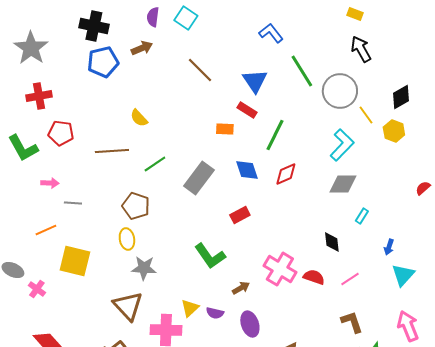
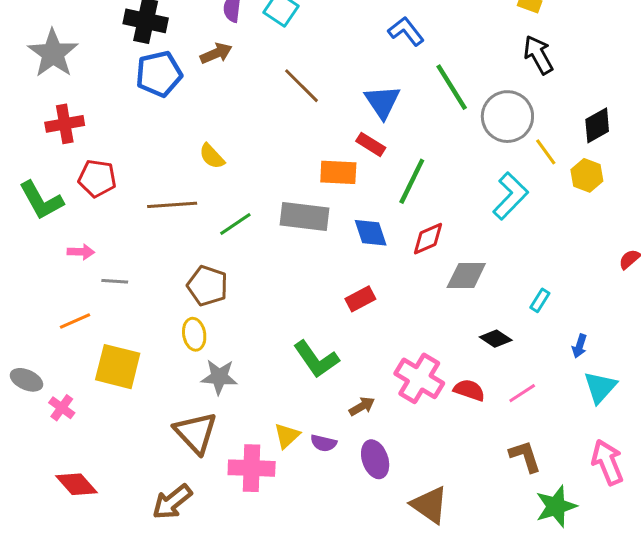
orange rectangle: (225, 129) -> (338, 172), size x1.4
gray rectangle: (199, 178) -> (304, 217), moved, turned 60
gray diamond: (343, 184) -> (466, 275), moved
black diamond: (332, 242) -> (496, 339), turned -50

